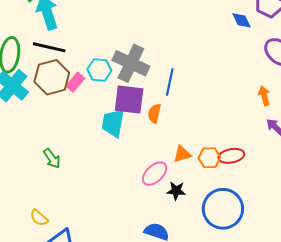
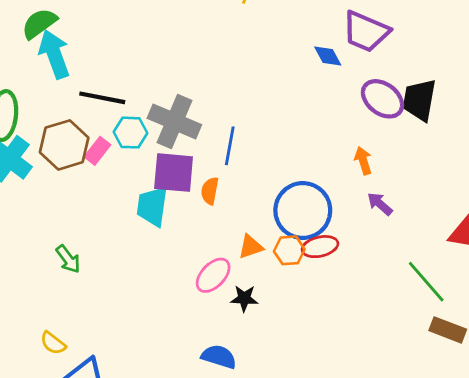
black line: (49, 47) -> (102, 98), moved
blue circle: (223, 209) -> (303, 210), moved

